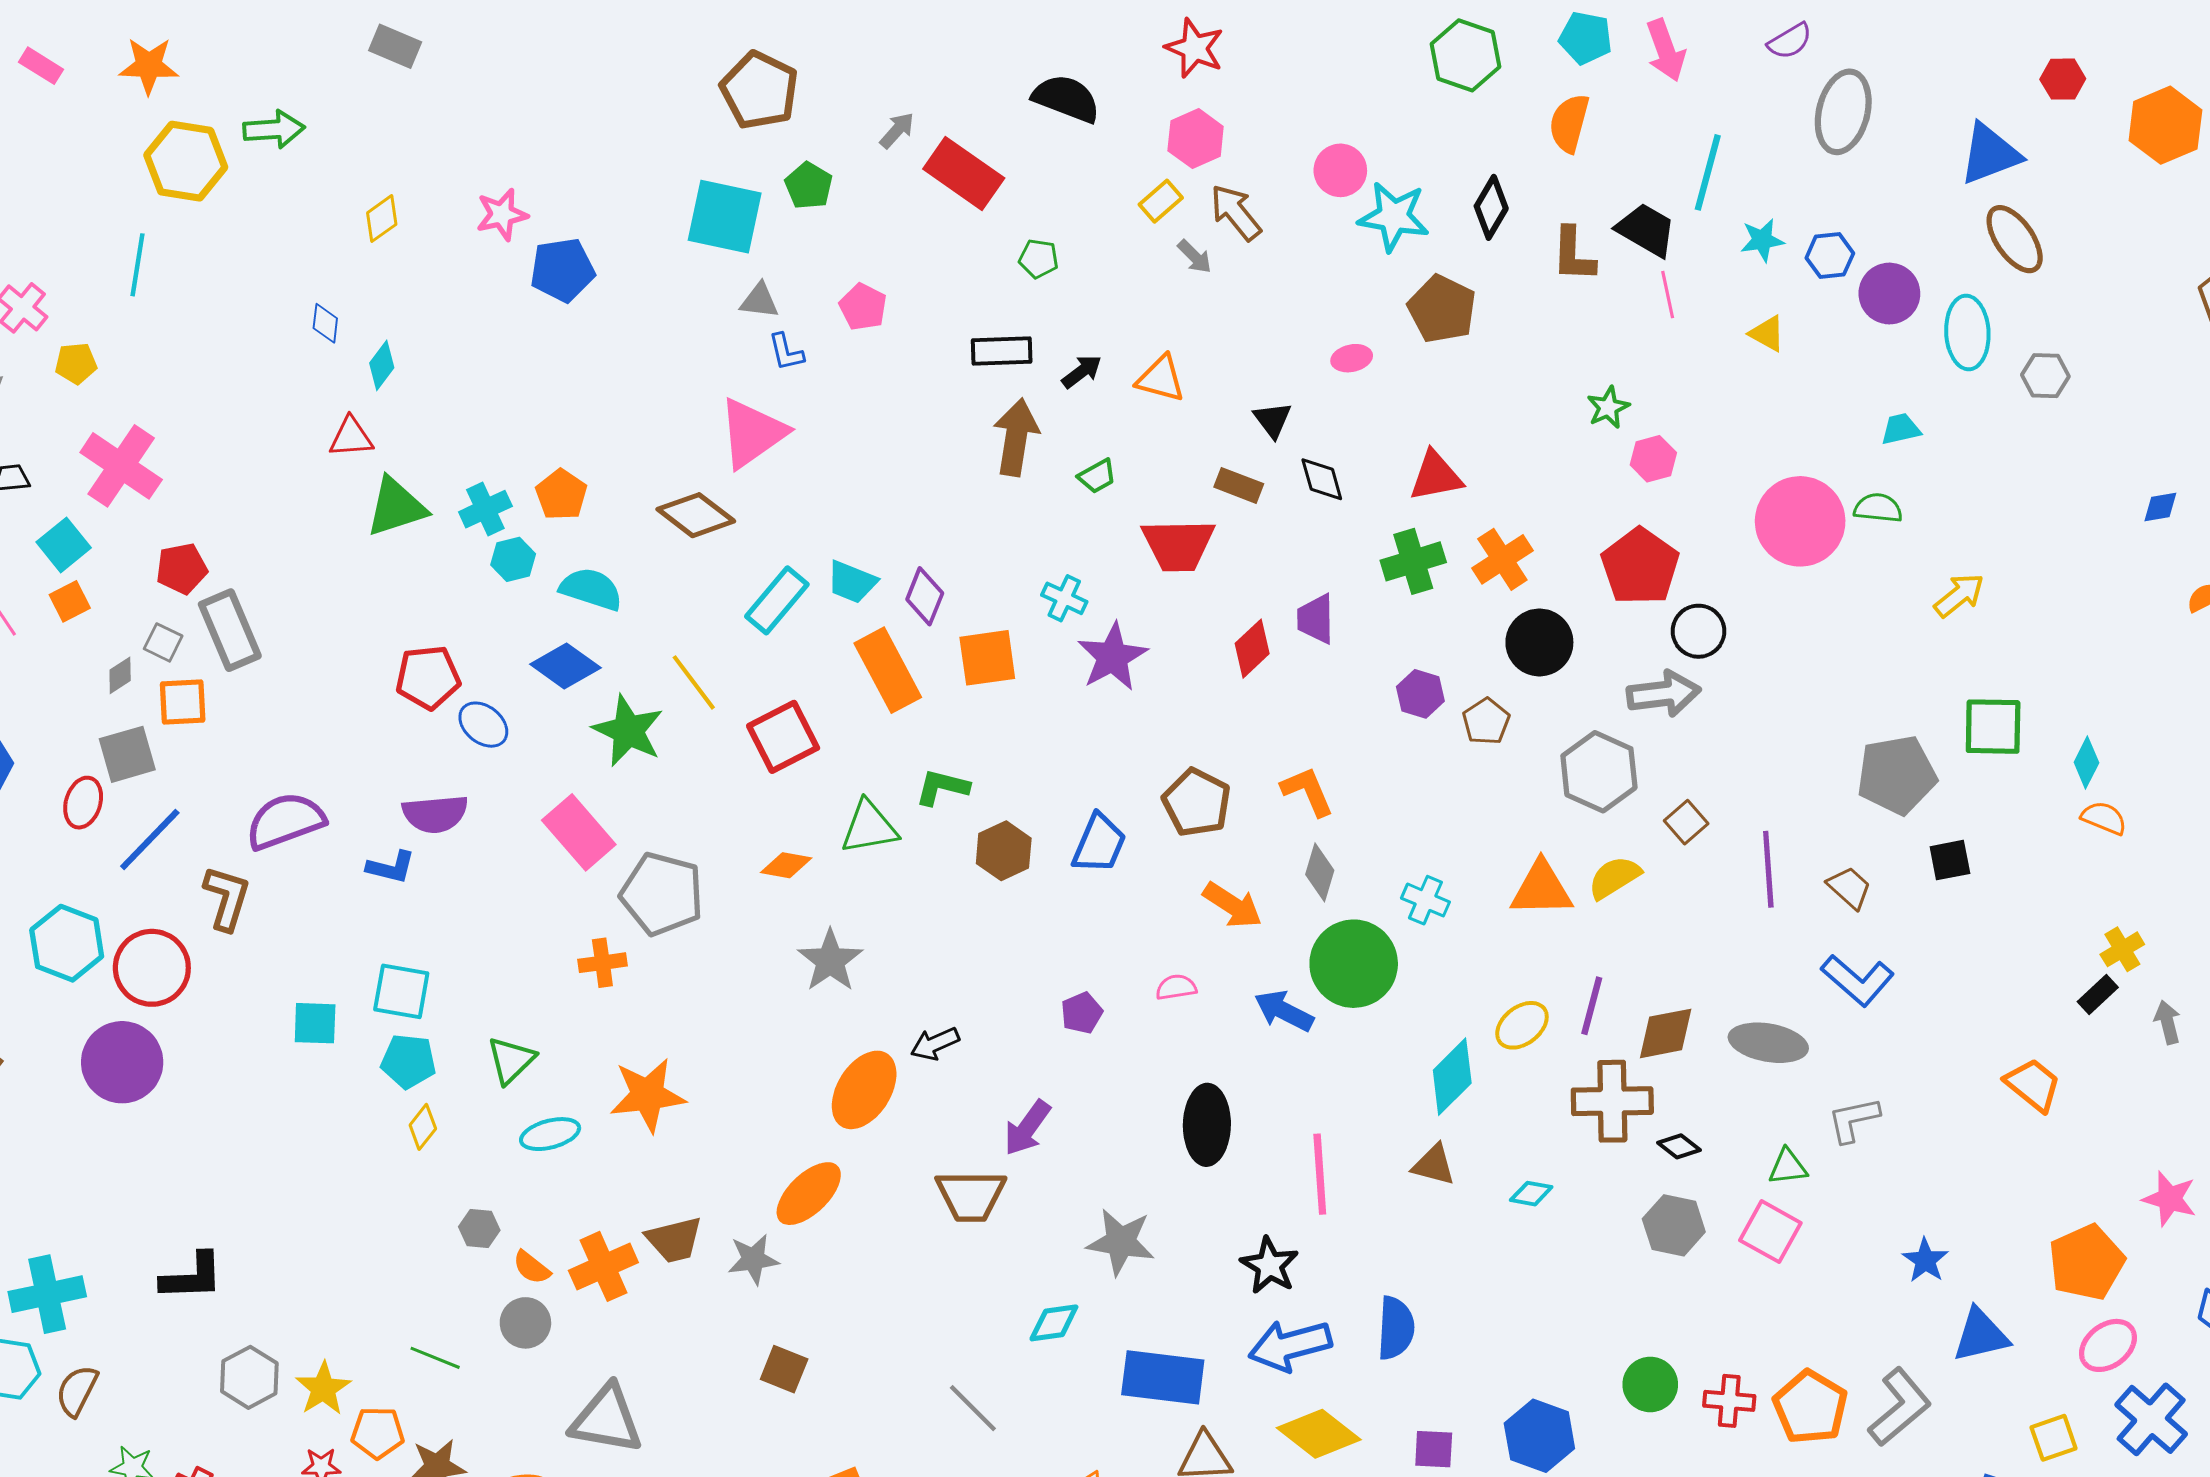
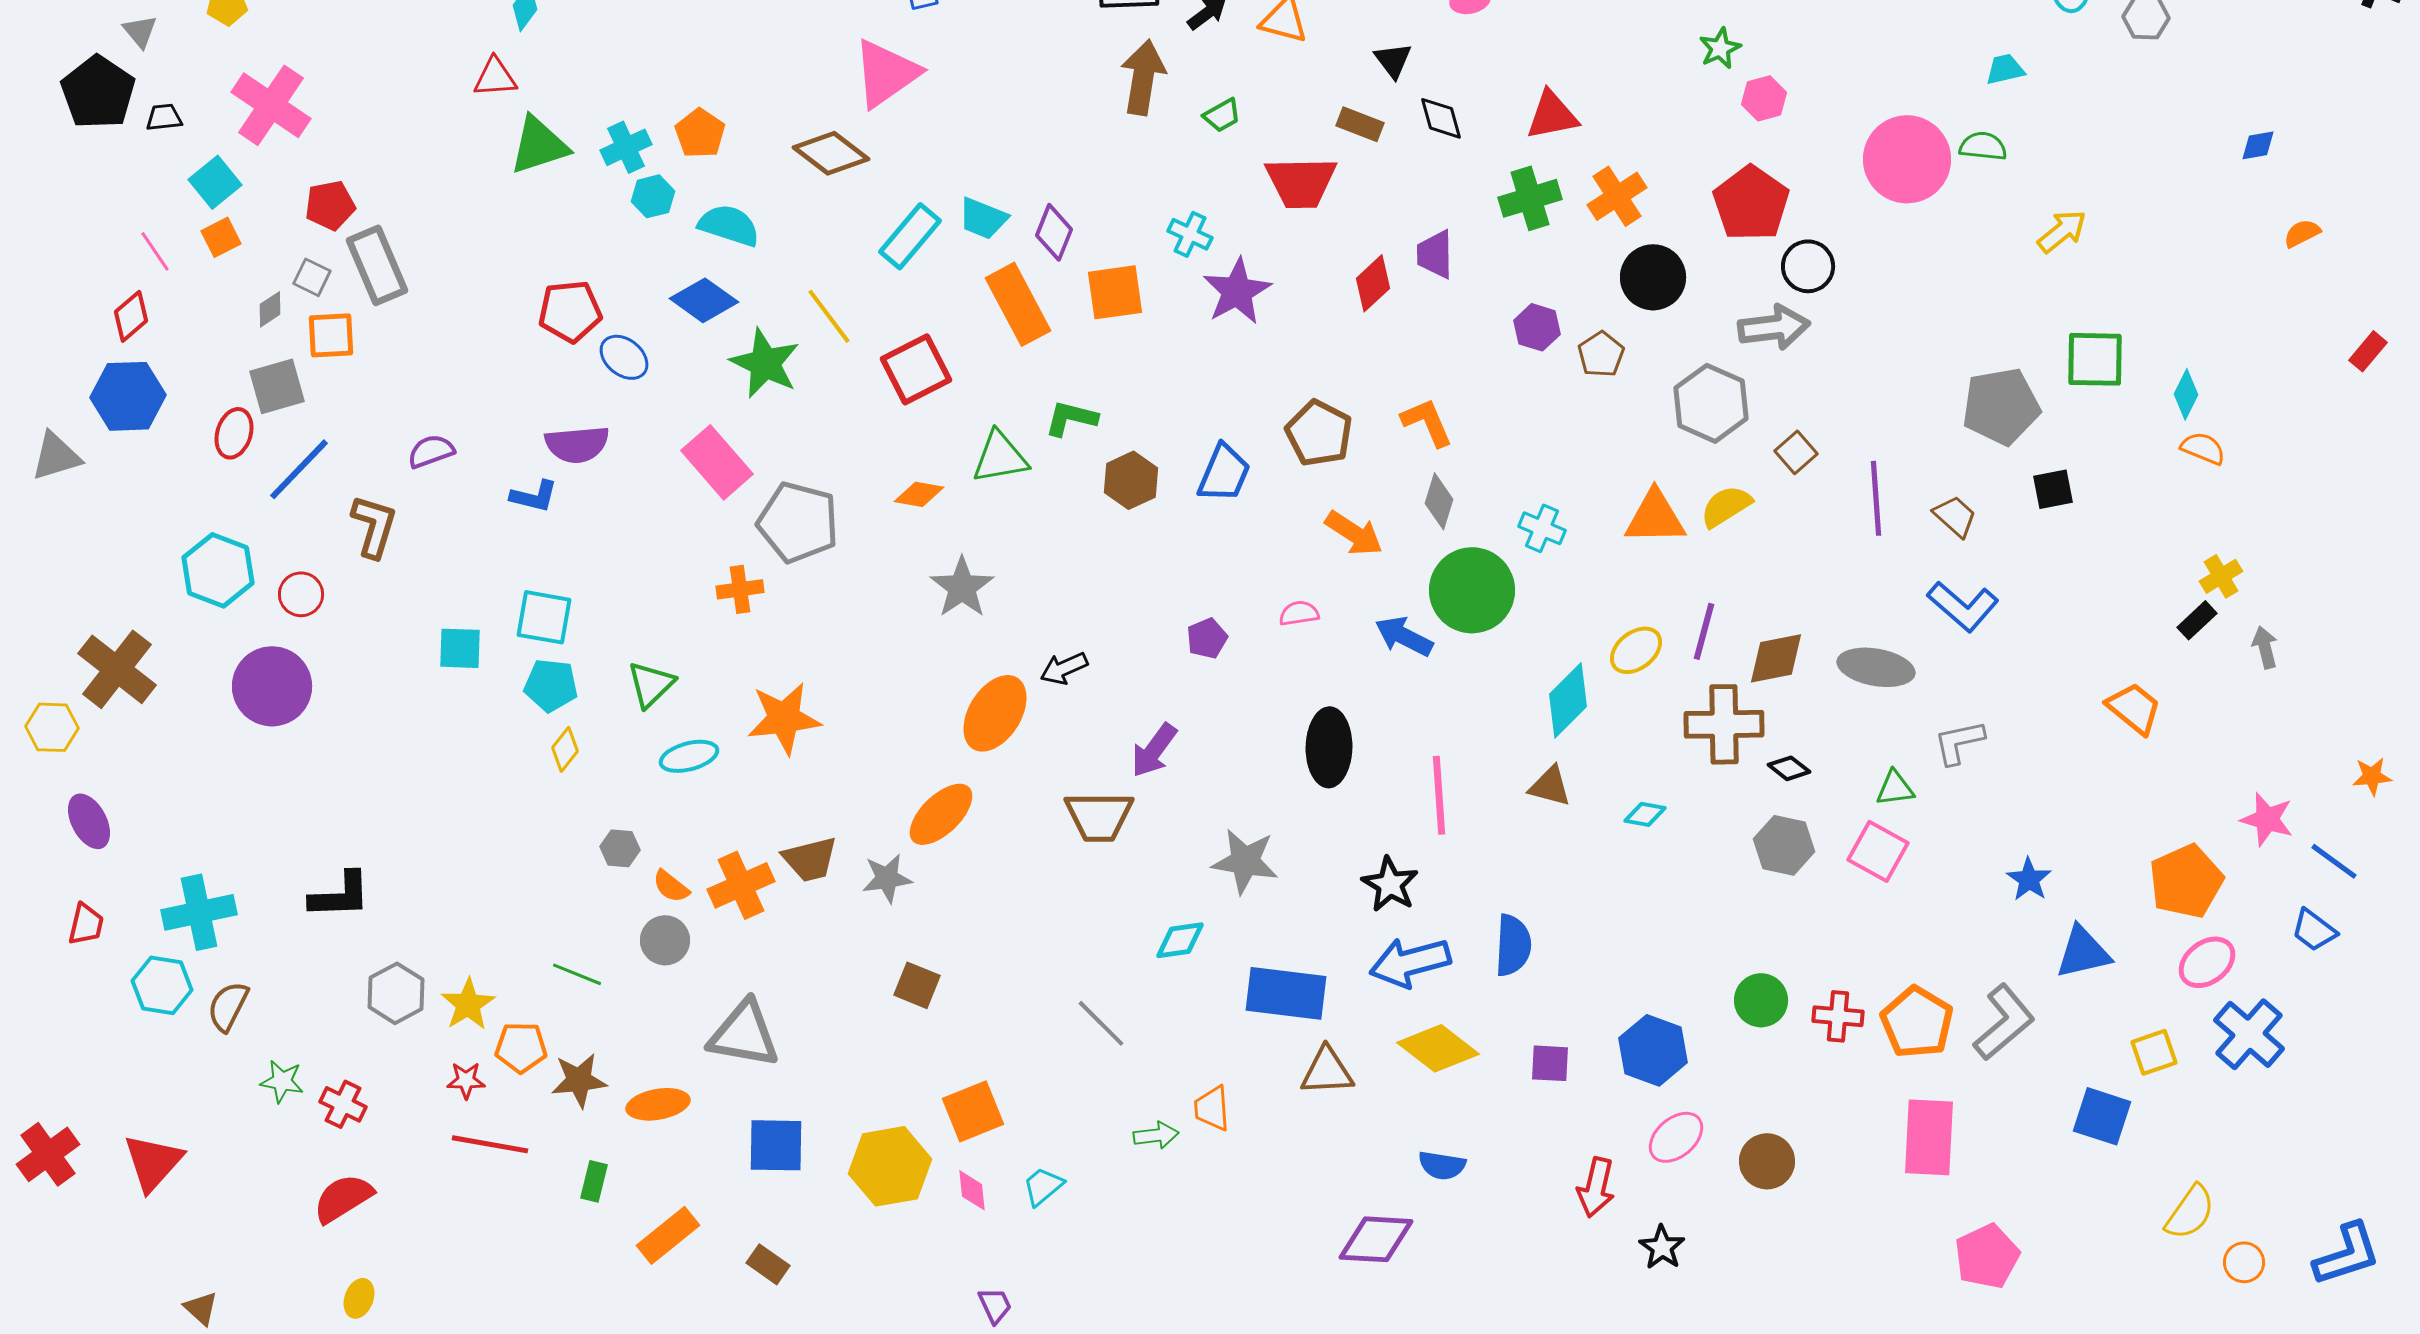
purple semicircle: (285, 821) -> (431, 451), size x0.6
red circle: (152, 968) -> (301, 594), size x0.6

